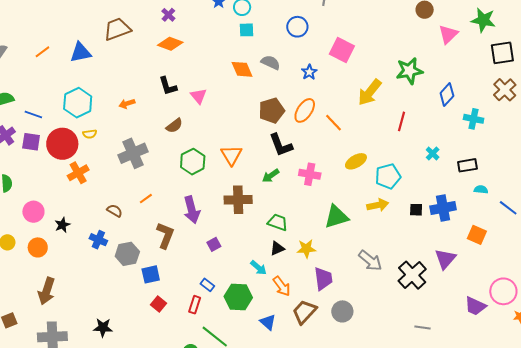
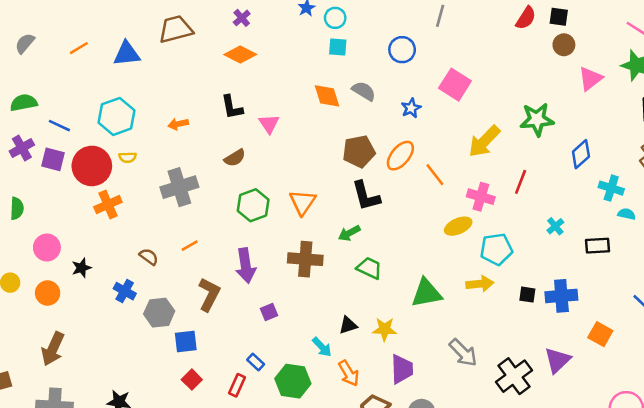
pink cross: (310, 174) -> (481, 197), moved
cyan semicircle: (481, 190) -> (627, 214), moved
green trapezoid: (278, 222) -> (369, 268), moved

